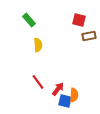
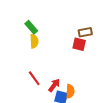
green rectangle: (29, 20) -> (31, 27), moved
red square: (79, 20) -> (79, 44), moved

